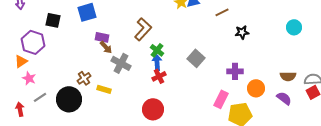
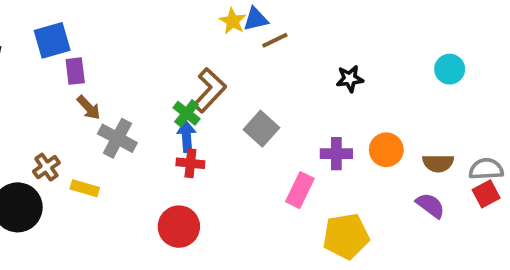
brown line: (222, 12) -> (275, 40), moved
brown L-shape: (143, 29) -> (210, 90), moved
purple rectangle: (102, 37) -> (75, 71), moved, turned 72
red cross: (159, 76) -> (190, 163), turned 32
orange circle: (256, 88) -> (386, 150), moved
pink rectangle: (221, 99) -> (300, 190), moved

